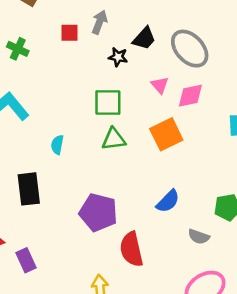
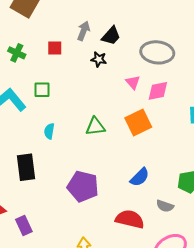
red square: (70, 33) -> (55, 48), moved
black trapezoid: (144, 38) -> (111, 36), moved
gray ellipse: (190, 49) -> (157, 52), turned -40
green square: (108, 102) -> (42, 90), moved, size x0.7
red semicircle: (131, 249) -> (130, 219), moved, turned 116

